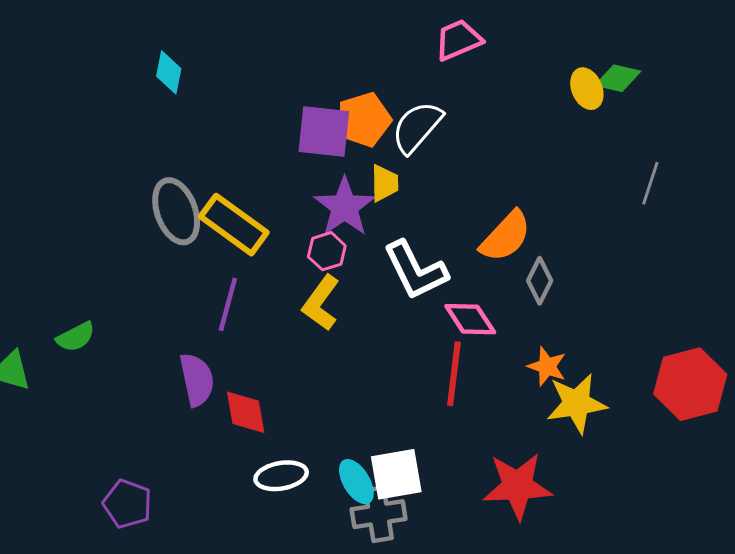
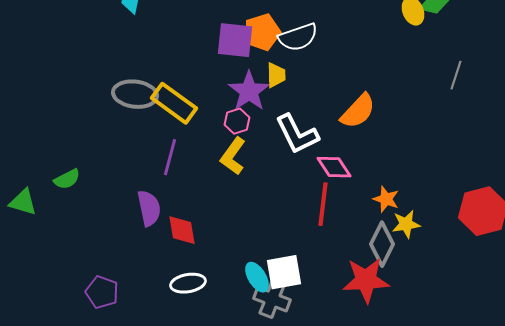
white semicircle: (417, 127) -> (298, 37), turned -150
gray ellipse: (176, 211) -> (135, 94), turned -63
gray diamond: (540, 281) -> (382, 244), moved, size x1.4
yellow star: (577, 403) -> (406, 224), size x0.7
white ellipse: (281, 476) -> (188, 283), moved
gray cross: (379, 514) -> (272, 299), turned 30

